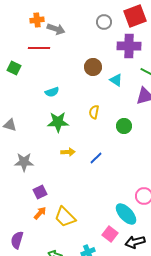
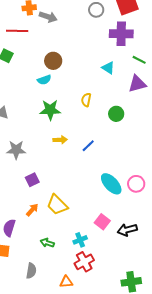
red line: (39, 48) -> (17, 31), moved
brown circle: (93, 67) -> (53, 61), moved
orange arrow: (40, 213) -> (32, 210), moved
cyan ellipse: (126, 214) -> (111, 184), moved

